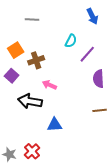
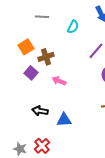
cyan semicircle: (71, 41) -> (73, 27), moved
purple square: (12, 76) -> (31, 73), moved
black arrow: (30, 101) -> (40, 111), moved, size x0.7

